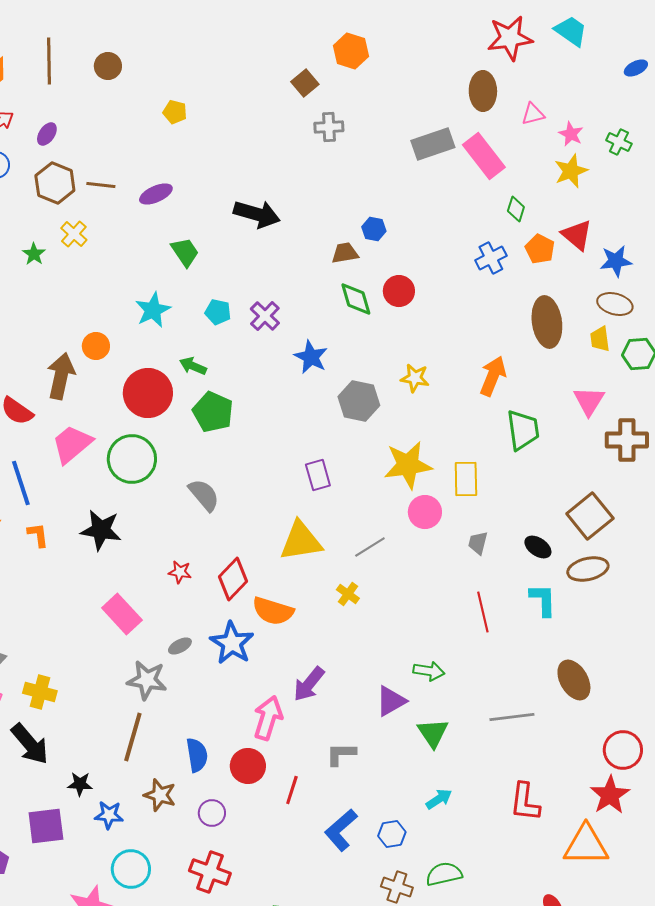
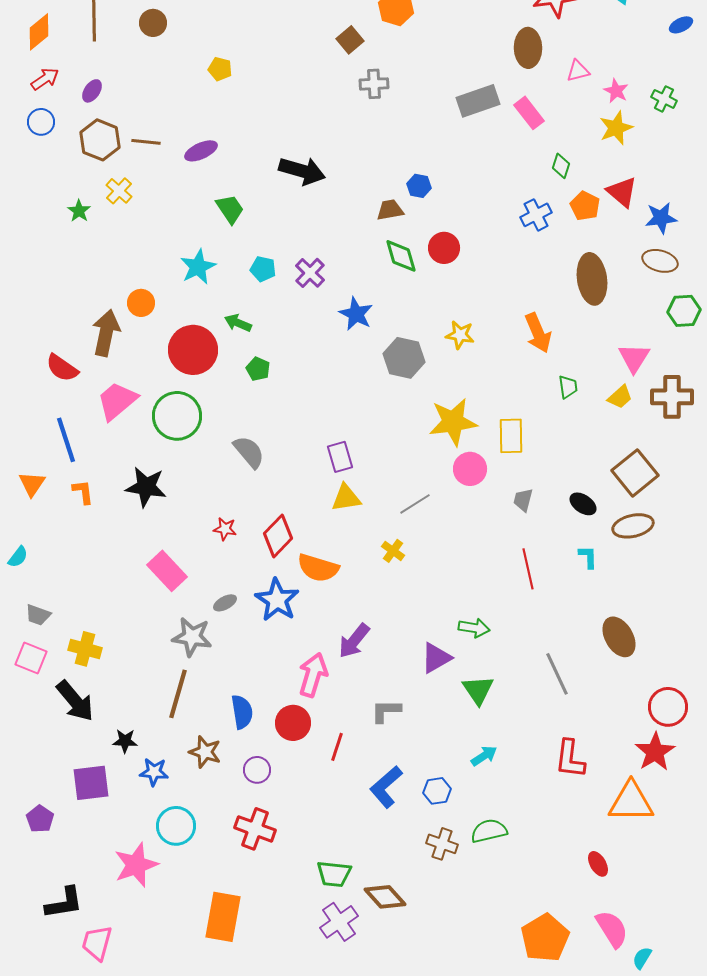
pink rectangle: (484, 156) -> (529, 113), size x0.7
yellow trapezoid: (600, 339) -> (620, 397), moved, turned -124
orange arrow: (493, 376) -> (538, 333), turned 135
green pentagon: (213, 412) -> (258, 369), size x0.6
green trapezoid: (523, 430) -> (568, 387), size x0.6
purple rectangle: (318, 475) -> (340, 457), moved
yellow triangle: (301, 541) -> (346, 498), size x0.7
cyan L-shape: (543, 600) -> (588, 557), size x0.7
gray line: (512, 717) -> (557, 674), turned 72

